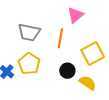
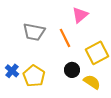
orange line: (60, 38) -> (65, 38), turned -36
yellow pentagon: (29, 64) -> (34, 76), moved

